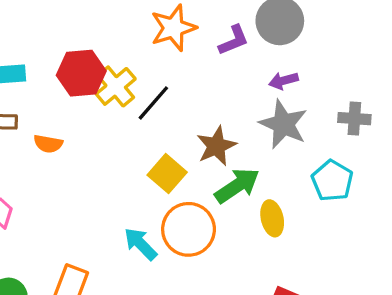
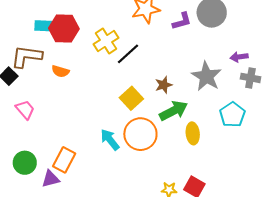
red hexagon: (81, 73) -> (64, 28), moved
purple arrow: (284, 81) -> (239, 57), moved
brown star: (216, 146) -> (164, 85), size x0.7

